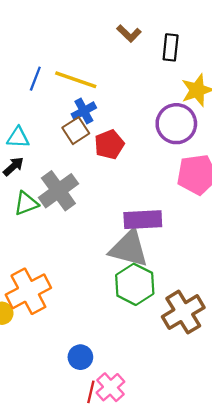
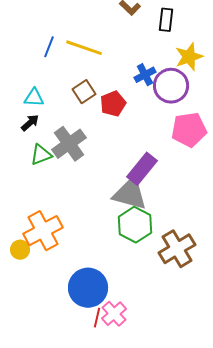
blue cross: (84, 111) -> (145, 75), moved
purple rectangle: (143, 220) -> (142, 169), turned -48
blue circle: (80, 357) -> (88, 288), size x1.8

